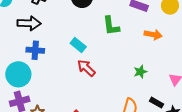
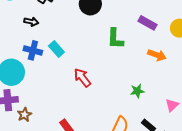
black arrow: (29, 23) -> (31, 22), size x0.6
cyan rectangle: (78, 45) -> (56, 49), moved

